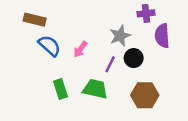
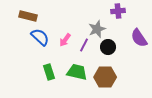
purple semicircle: (162, 36) -> (139, 38), moved, turned -30
purple line: (110, 64) -> (84, 45), moved
brown hexagon: (145, 95) -> (105, 77), moved

